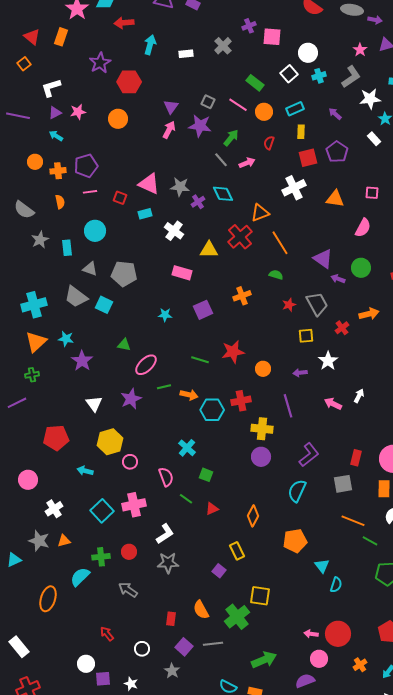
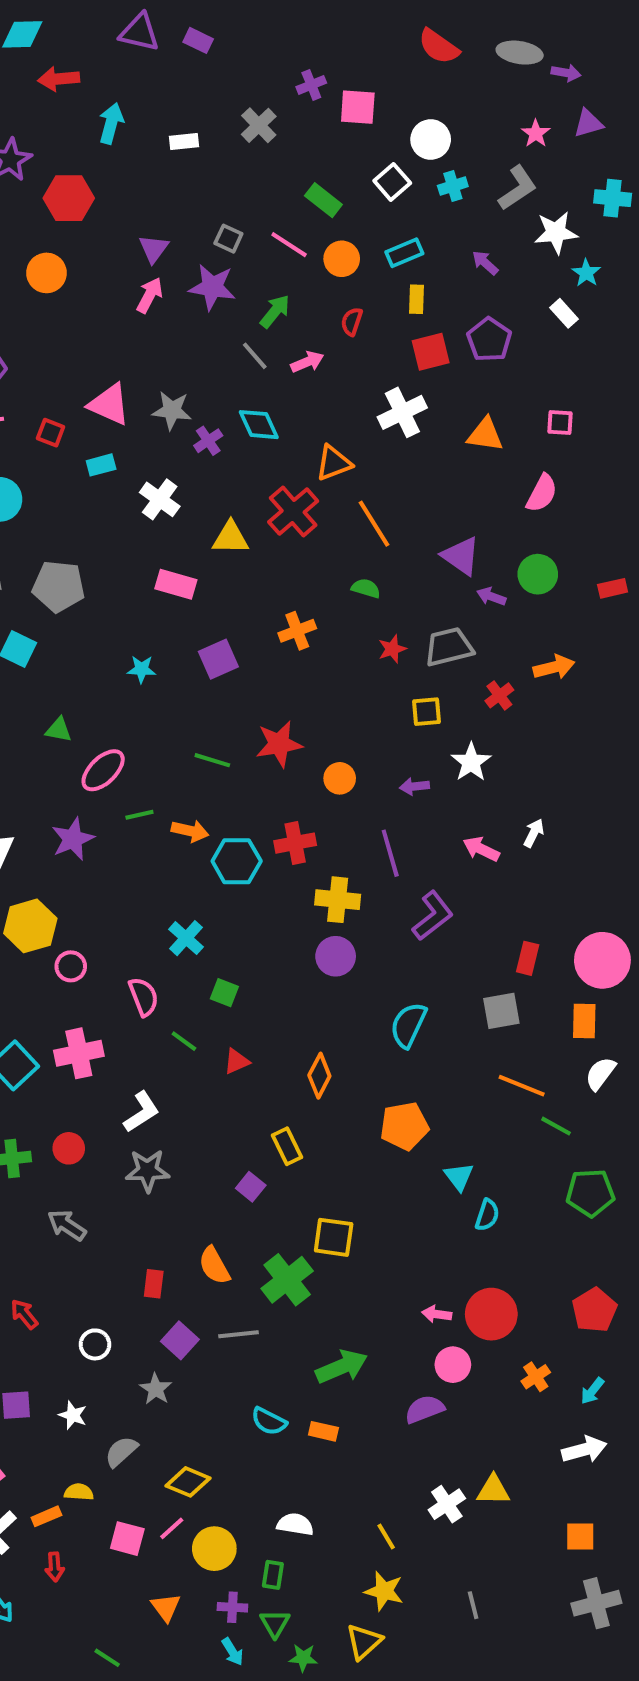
gray trapezoid: (317, 304) -> (449, 647), turned -75
purple L-shape: (309, 455) -> (433, 916), moved

